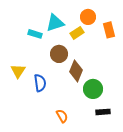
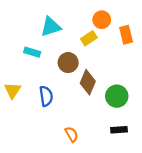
cyan triangle: (55, 23) -> (51, 27), moved
cyan rectangle: (35, 34) -> (32, 52), moved
yellow triangle: (18, 71) -> (13, 90), moved
green circle: (93, 89) -> (117, 96), moved

